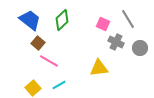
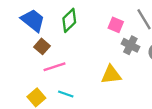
pink line: (49, 61) -> (54, 67), turned -48
cyan line: (59, 85) -> (66, 94), turned 48

